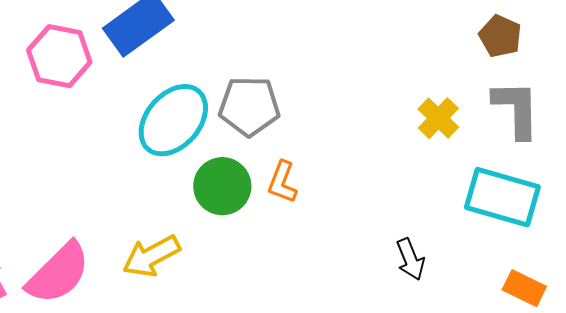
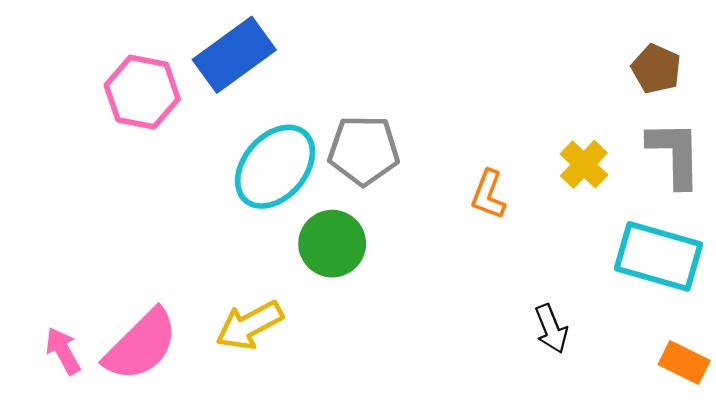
orange L-shape: (282, 182) -> (488, 195), moved

